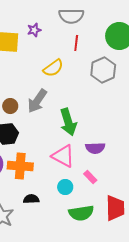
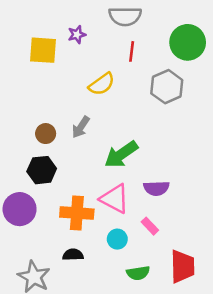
gray arrow: (37, 101) -> (81, 127), size x0.7
green arrow: (68, 122) -> (121, 154), turned 72
orange cross: (20, 166) -> (77, 213), moved
green semicircle: (81, 213) -> (138, 273), size x0.7

